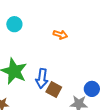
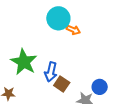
cyan circle: (14, 24) -> (58, 18), moved, size x1.5

